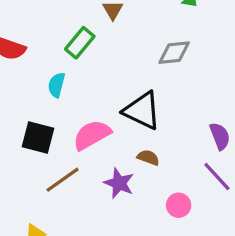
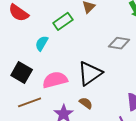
black triangle: (142, 111) -> (90, 73), turned 44

